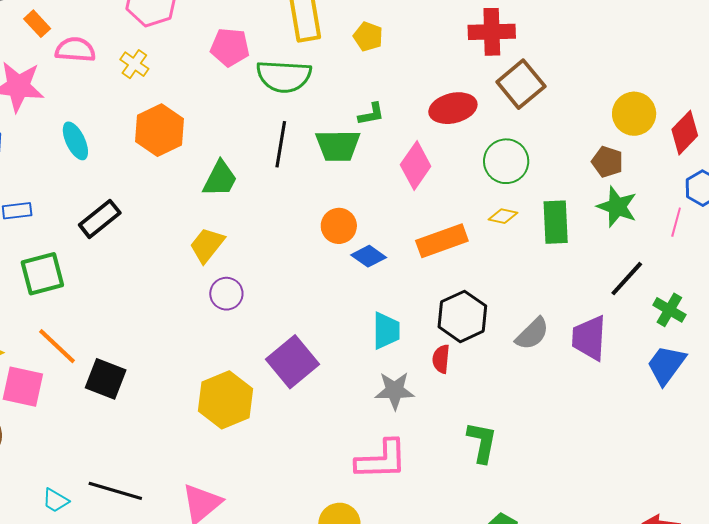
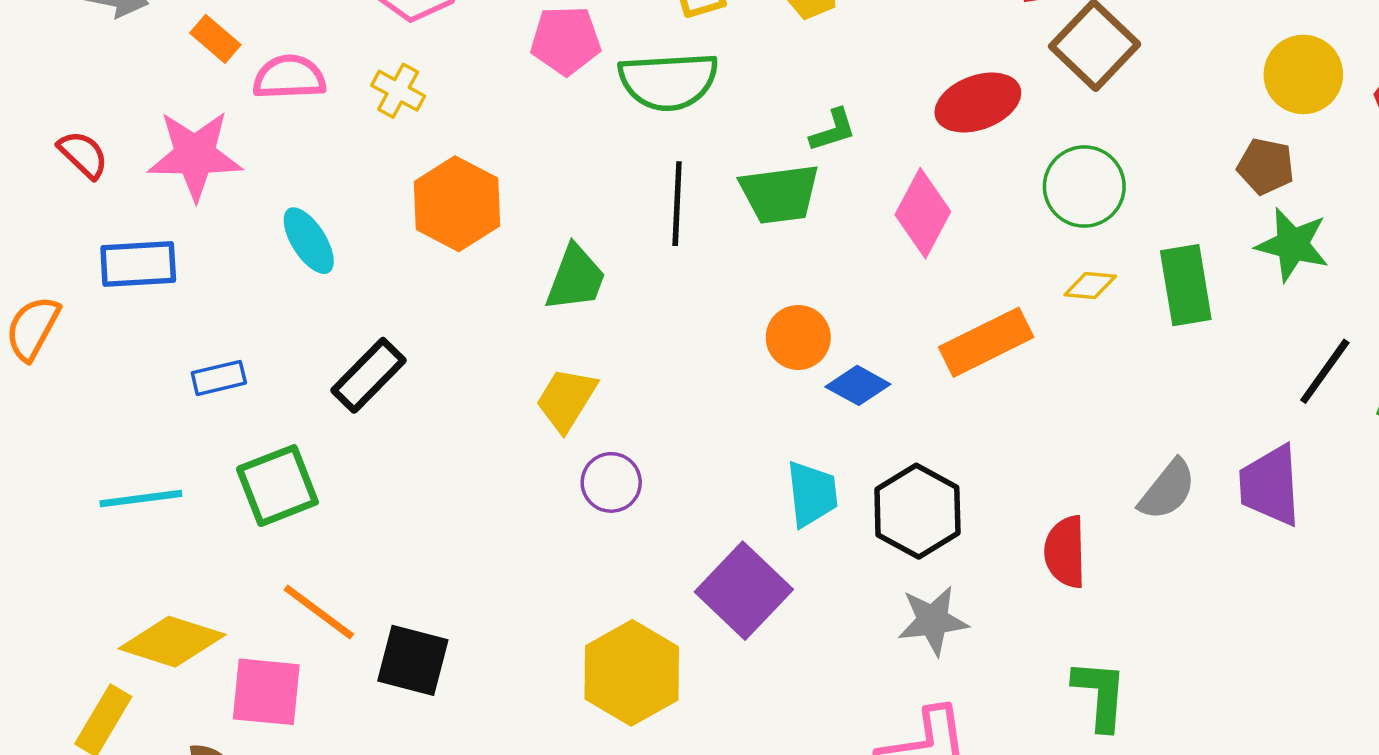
black hexagon: (462, 316) -> (917, 511), moved
cyan trapezoid: (386, 331) -> (812, 494), moved
red semicircle: (441, 359) -> (1065, 552), moved, size x1.4

